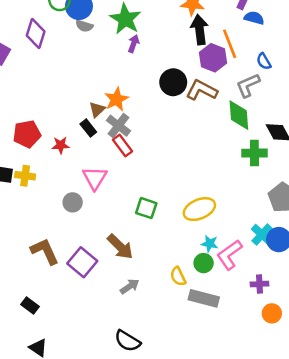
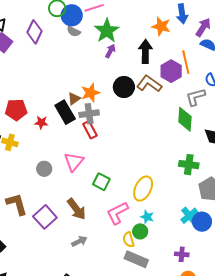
black arrow: (199, 30) -> (145, 51), moved
black circle: (173, 82) -> (124, 87), moved
brown L-shape: (202, 90) -> (149, 84), moved
gray cross: (118, 126) -> (89, 114), turned 36
black rectangle: (88, 128) -> (65, 112), size x1.6
green cross: (254, 153) -> (189, 165), moved
pink triangle: (95, 178) -> (74, 162), moved
yellow ellipse: (199, 209) -> (143, 189), turned -50
pink L-shape: (229, 255) -> (117, 213), moved
yellow semicircle: (178, 276) -> (129, 240), moved

